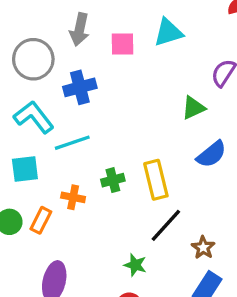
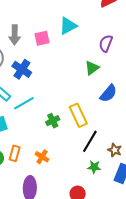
blue cross: (80, 87) -> (22, 69), turned -30
orange cross: (73, 197) -> (42, 157), moved, turned 32
green star: (135, 265) -> (94, 167), moved

